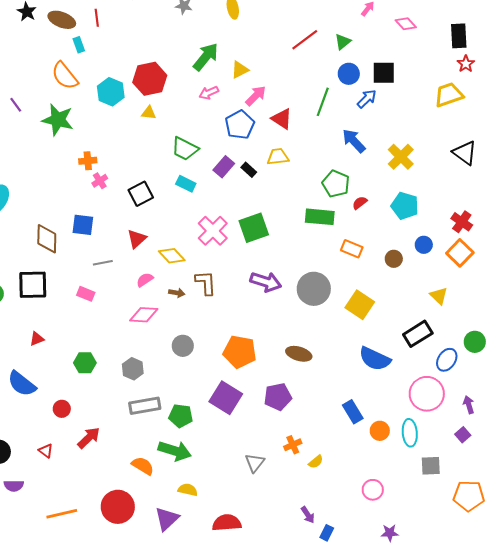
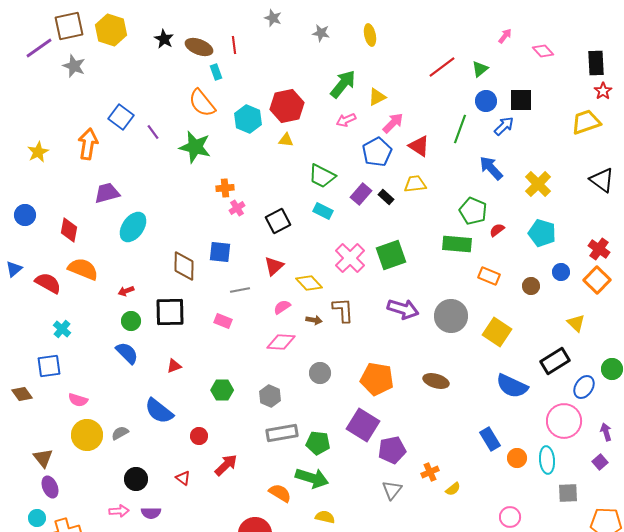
purple pentagon: (278, 397) -> (392, 450), moved

